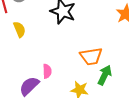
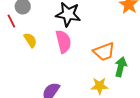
pink semicircle: (47, 71) -> (63, 42), moved, size x1.6

